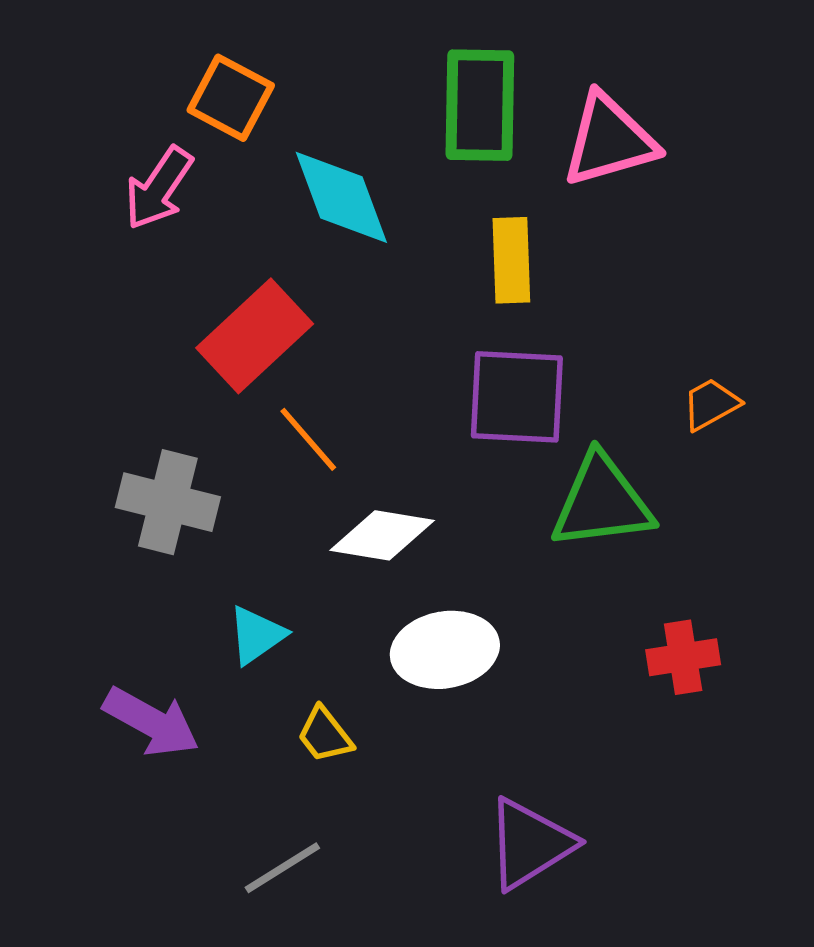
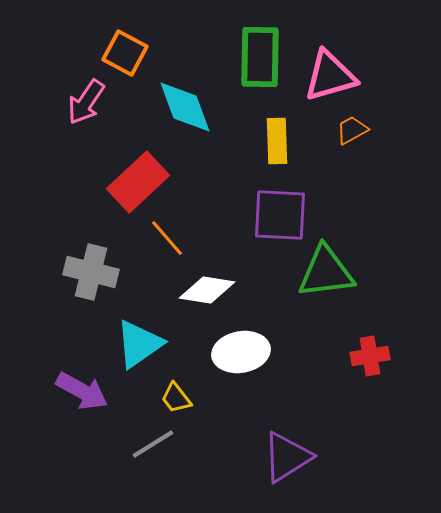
orange trapezoid: (711, 404) -> (352, 130), moved
cyan triangle: (257, 635) -> (139, 344), size x1.5
gray line: (282, 868) -> (153, 444), moved

